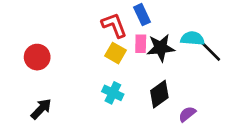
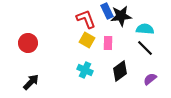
pink rectangle: (141, 44) -> (108, 43), moved
black star: (161, 48) -> (121, 16), moved
black line: (211, 52) -> (145, 48), moved
purple semicircle: (187, 114) -> (150, 79), moved

